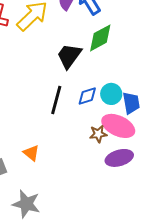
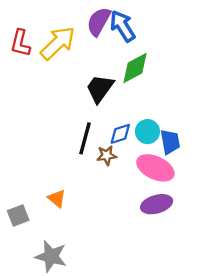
brown star: (98, 134) -> (107, 155), moved

